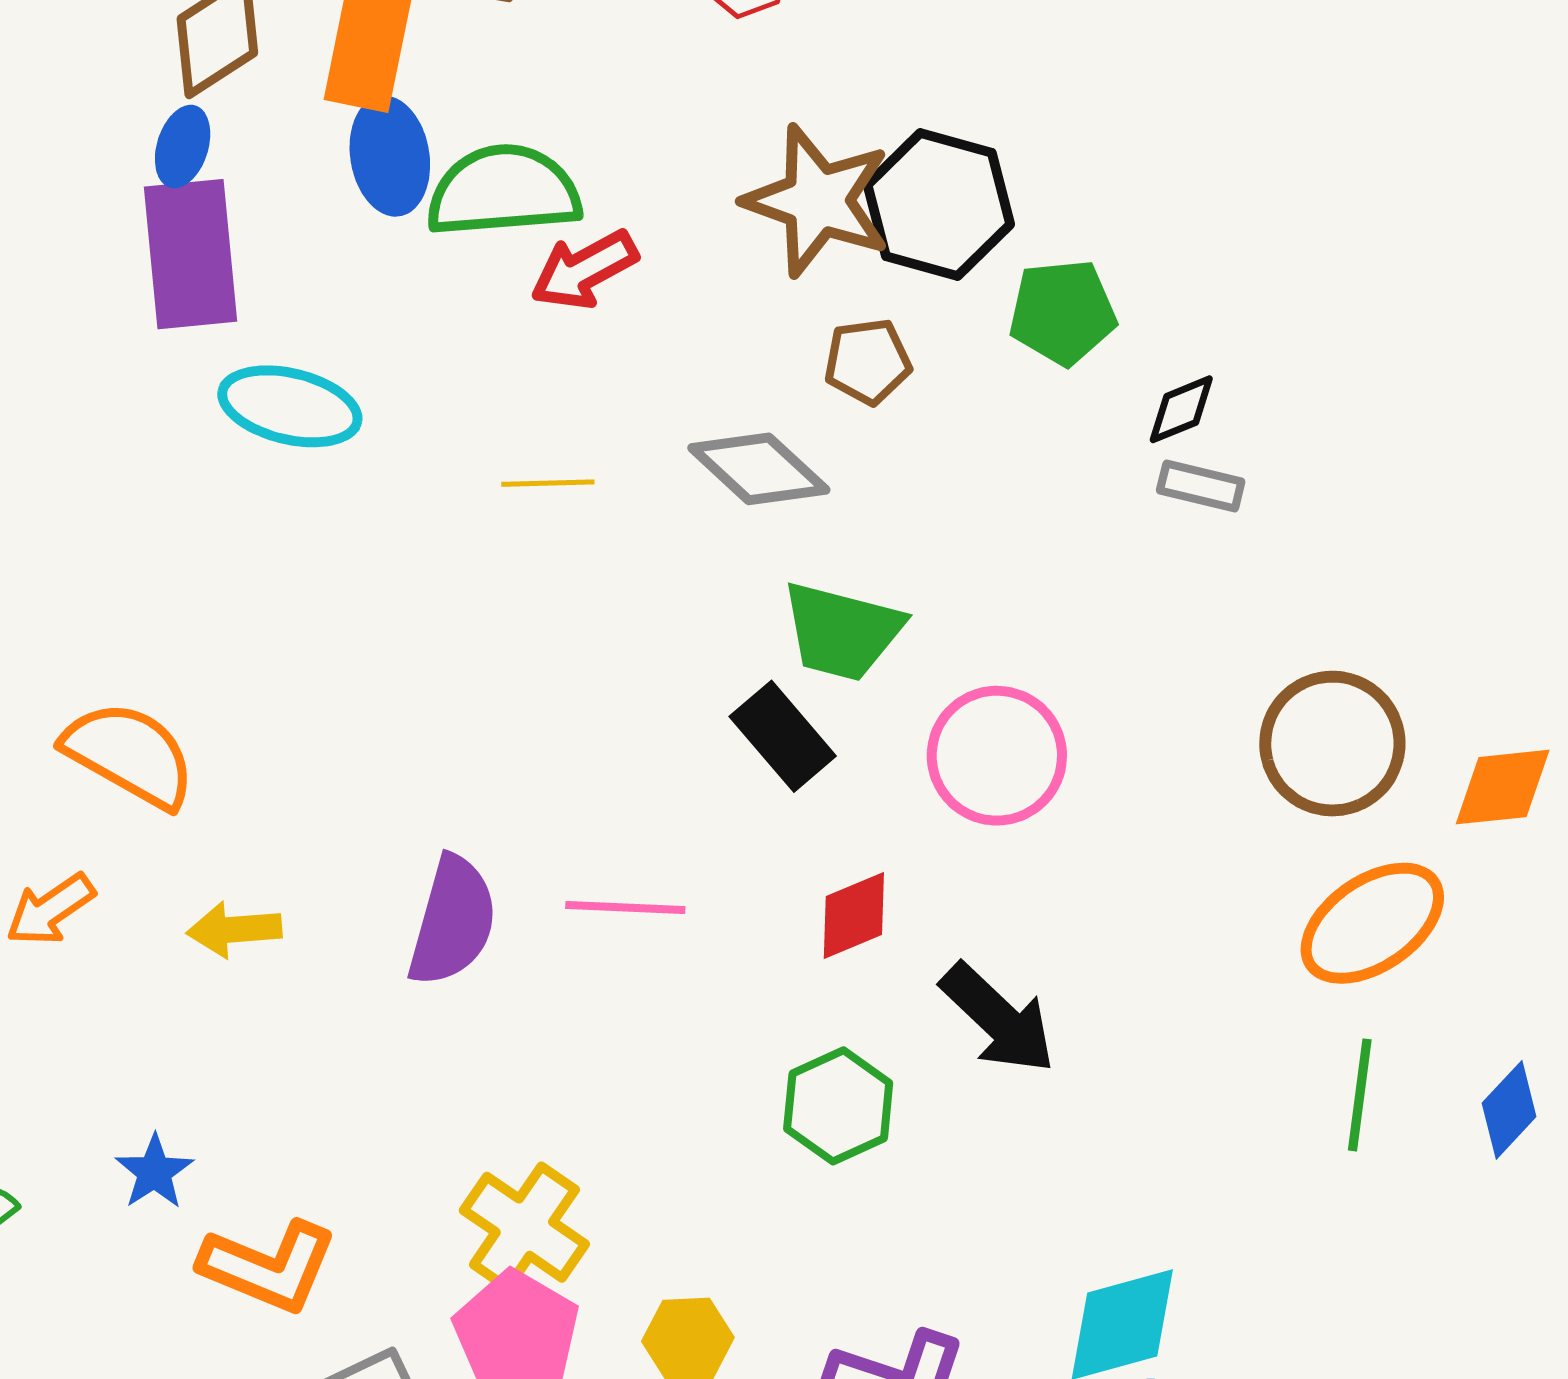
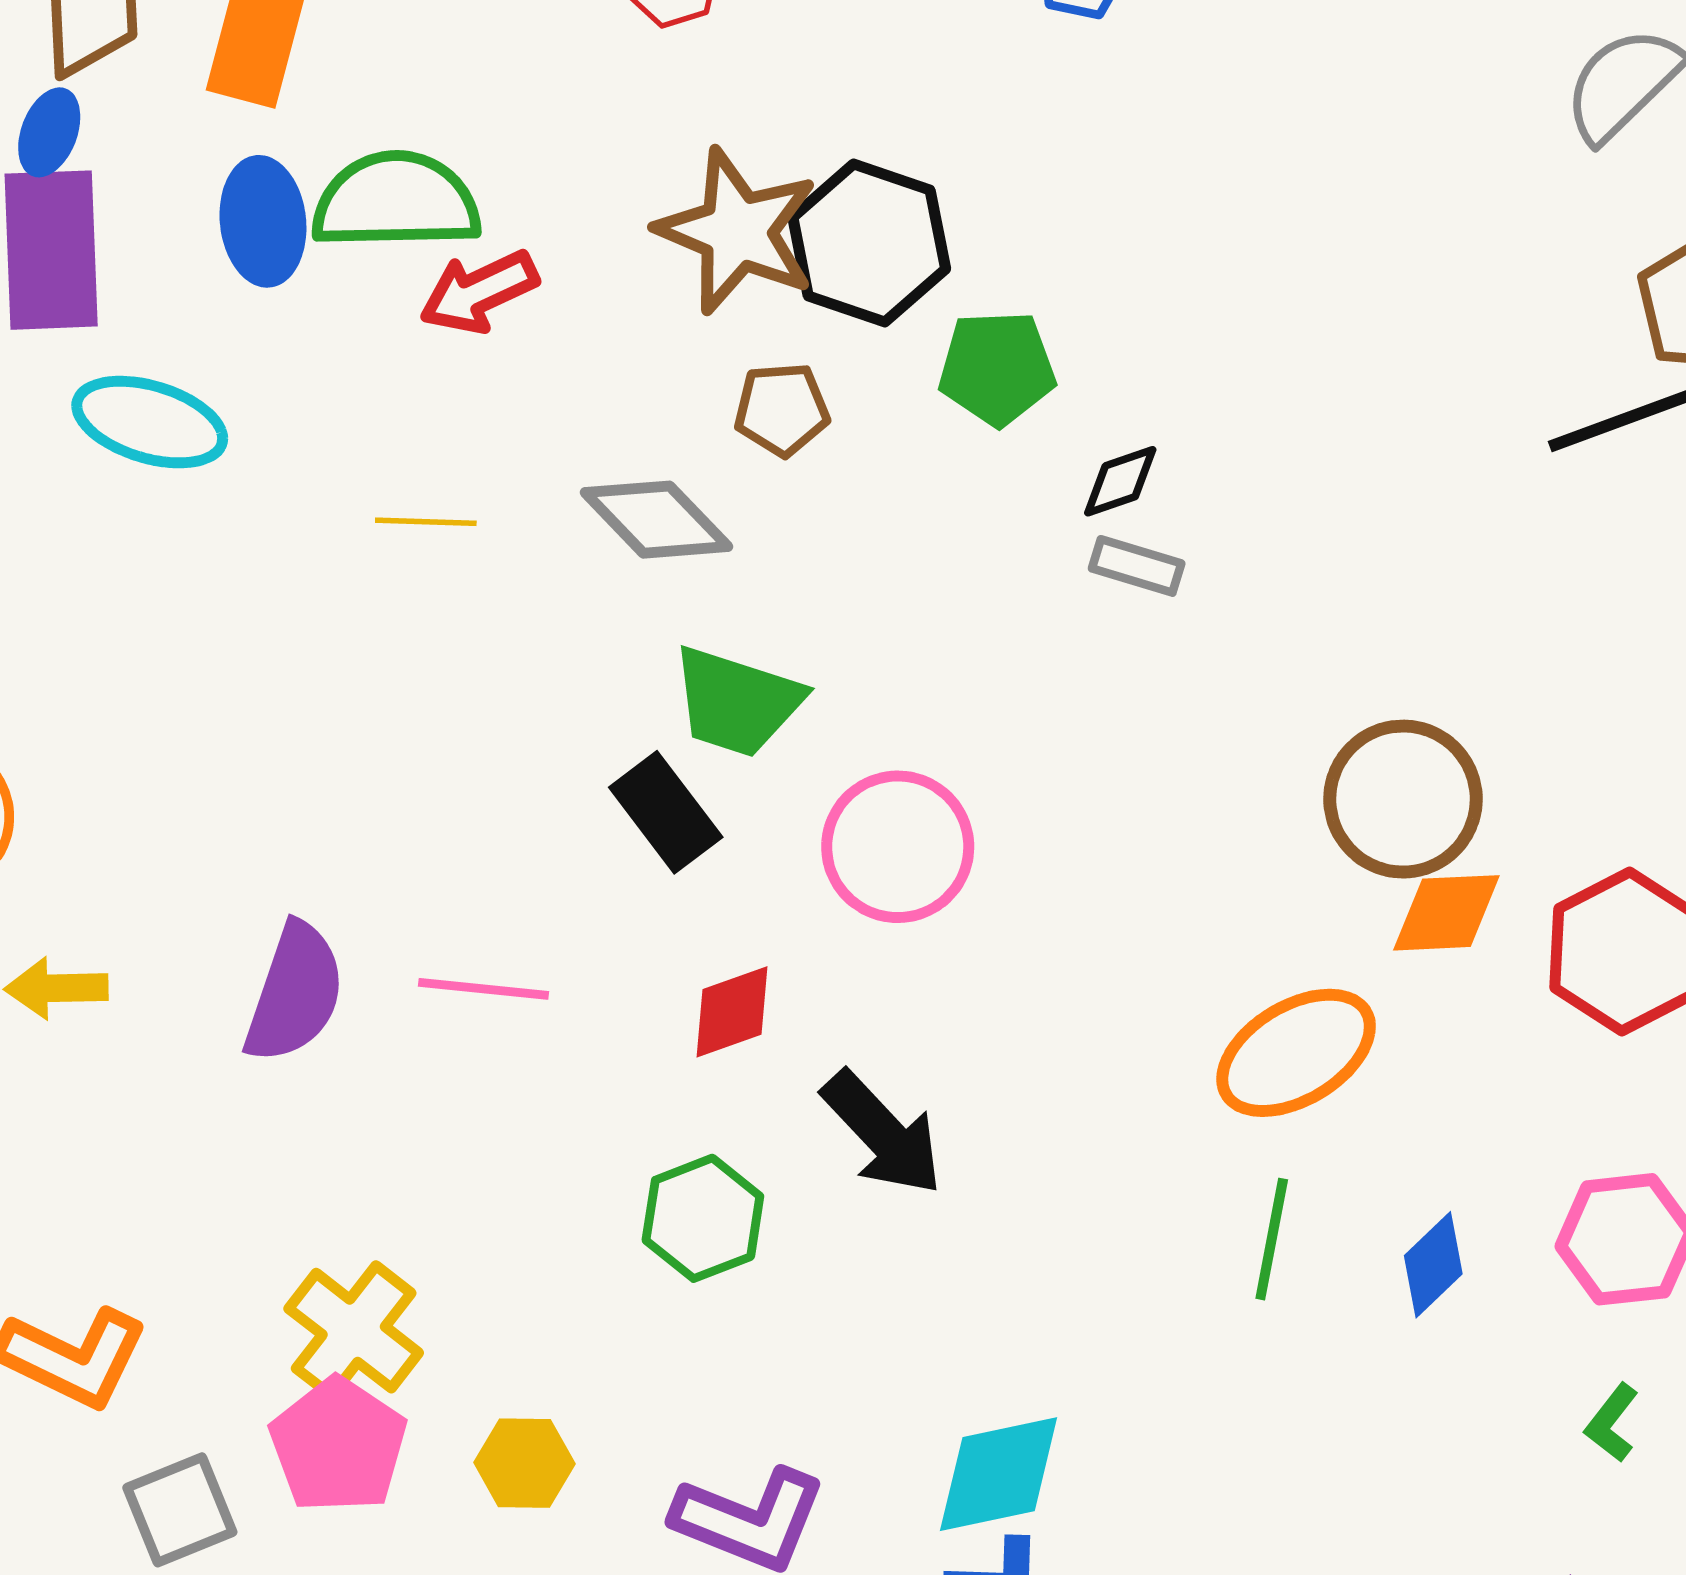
blue ellipse: (390, 156) -> (263, 221), moved
brown circle: (1332, 744) -> (1403, 799), moved

